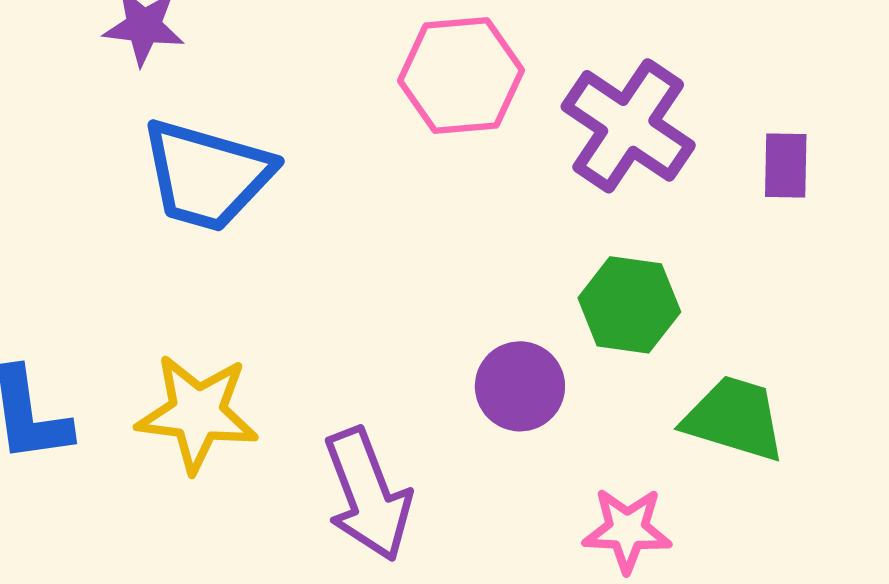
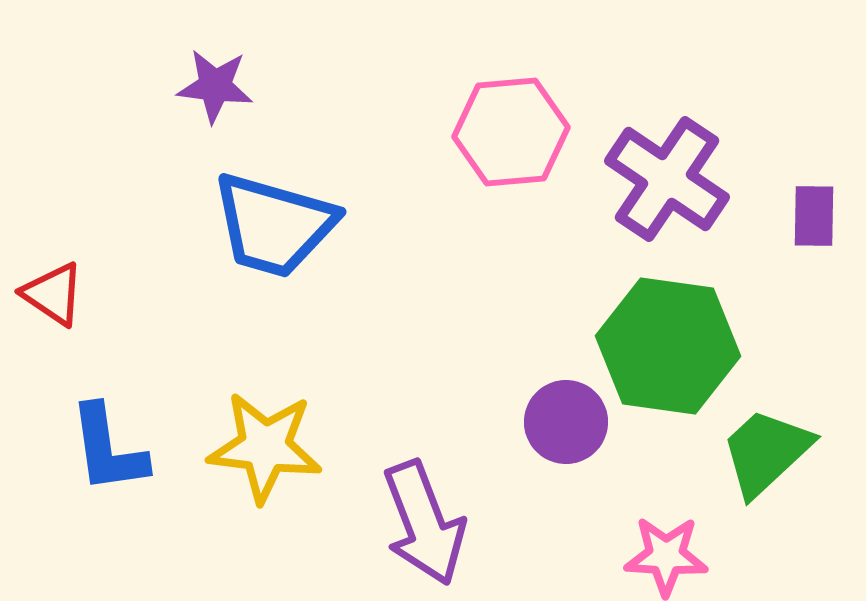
green hexagon: (629, 305) -> (668, 346), size x1.5
green trapezoid: (734, 419) -> (766, 452), turned -60

